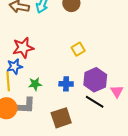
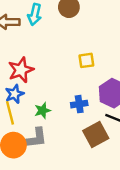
yellow square: (78, 49) -> (86, 60), turned 32
brown square: (61, 118) -> (96, 134), moved

